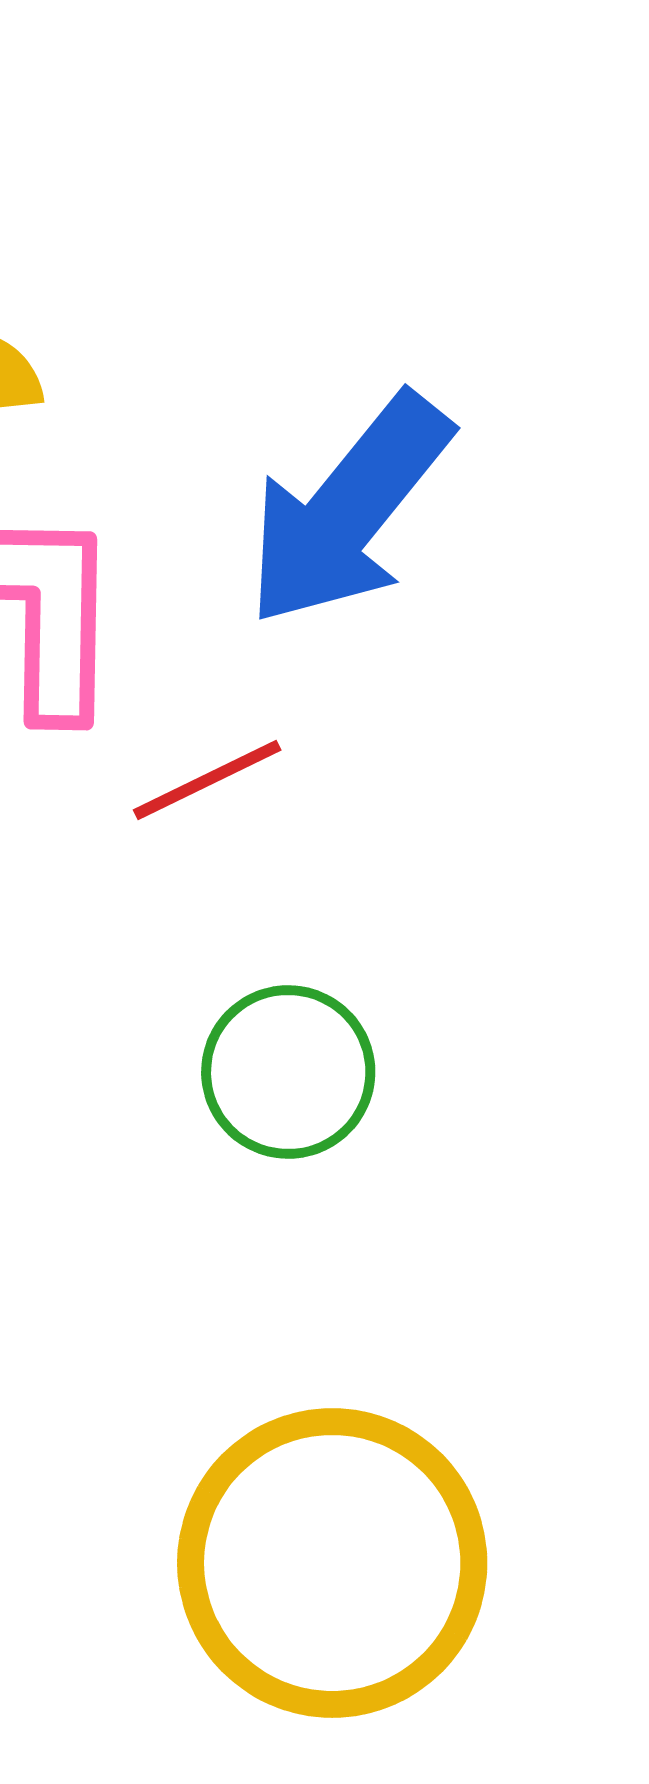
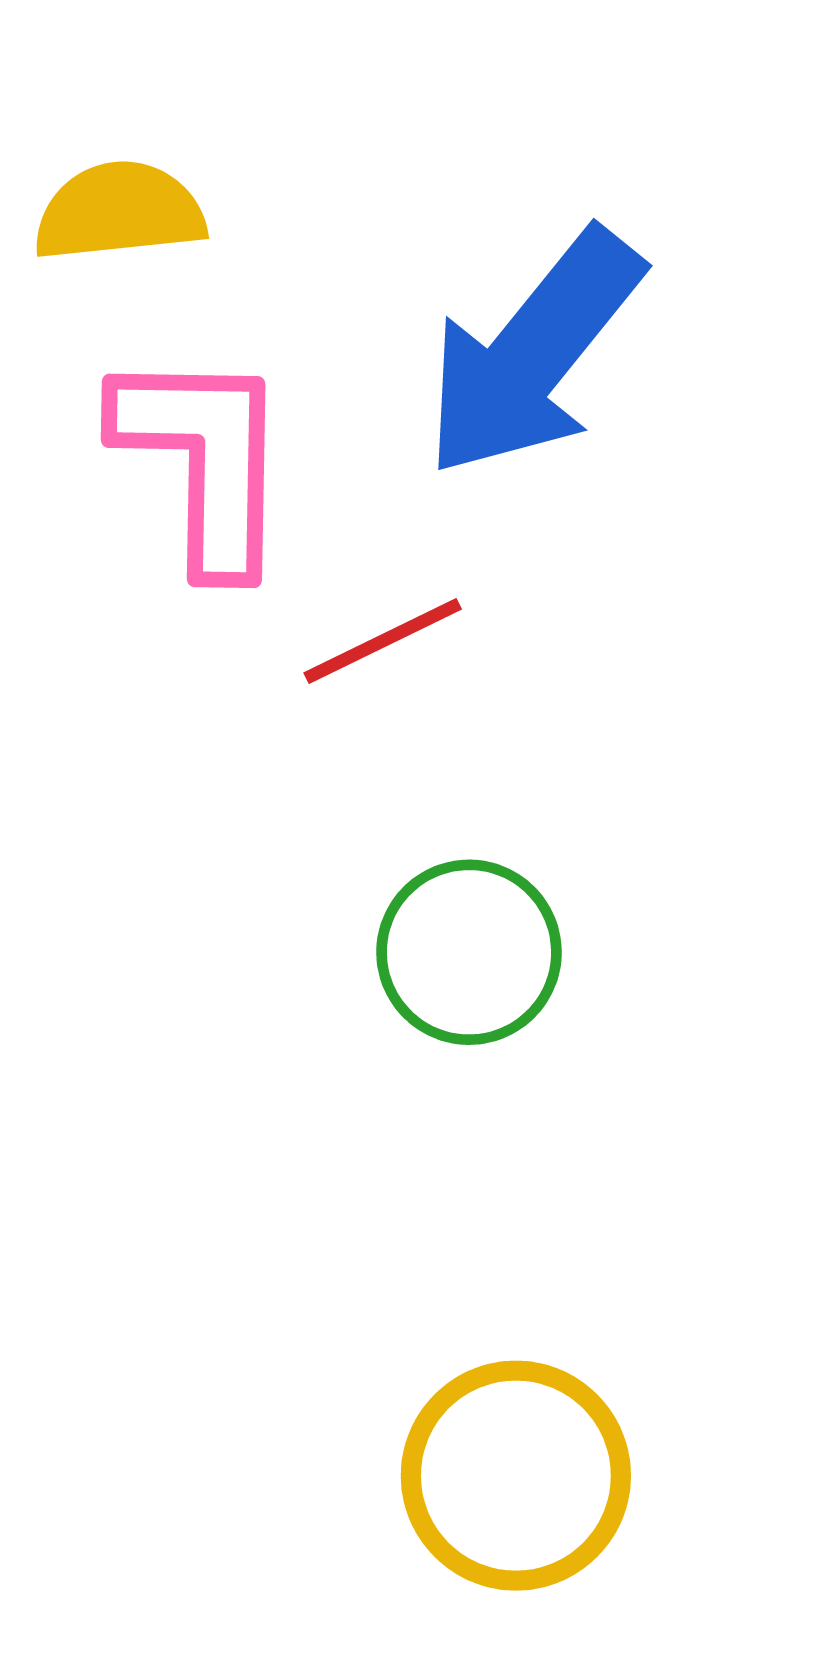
yellow circle: (332, 1563) -> (516, 1476), size x0.7

